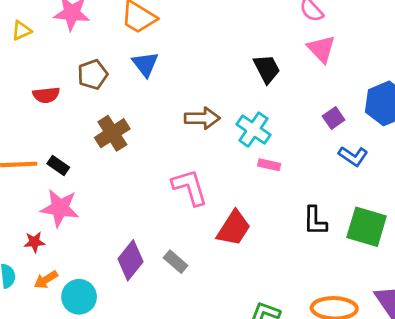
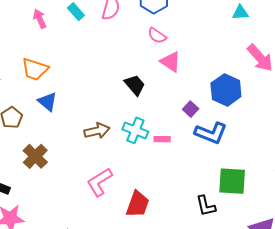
blue L-shape: (353, 156) -> (211, 133), size x1.5
pink rectangle: (269, 165) -> (162, 139), moved
pink L-shape: (190, 187) -> (99, 182), turned -92
black L-shape: (315, 221) -> (206, 206), moved

